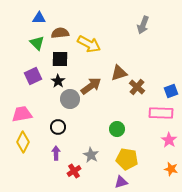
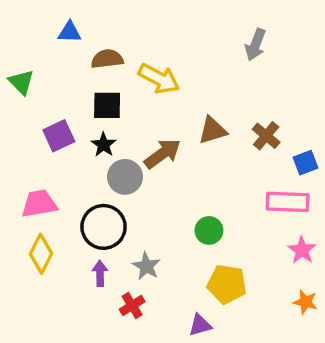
green triangle: (37, 43) -> (21, 82), moved
brown cross: (137, 87) -> (266, 136), moved
black circle: (58, 127) -> (104, 227), size x1.6
gray star: (91, 155) -> (146, 266), moved
purple triangle: (121, 182) -> (200, 325), moved

